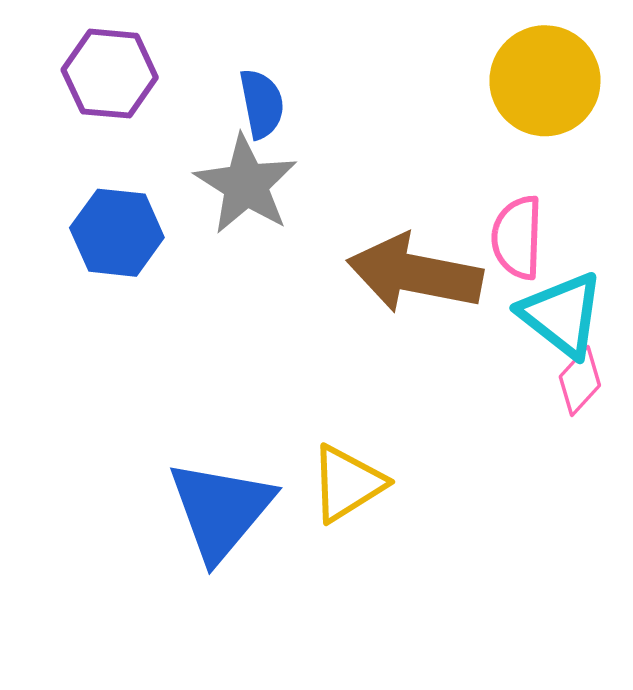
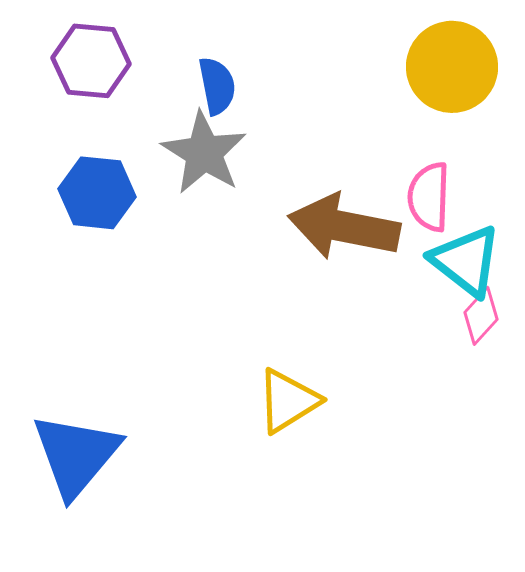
blue triangle: (221, 510) -> (76, 455), moved

